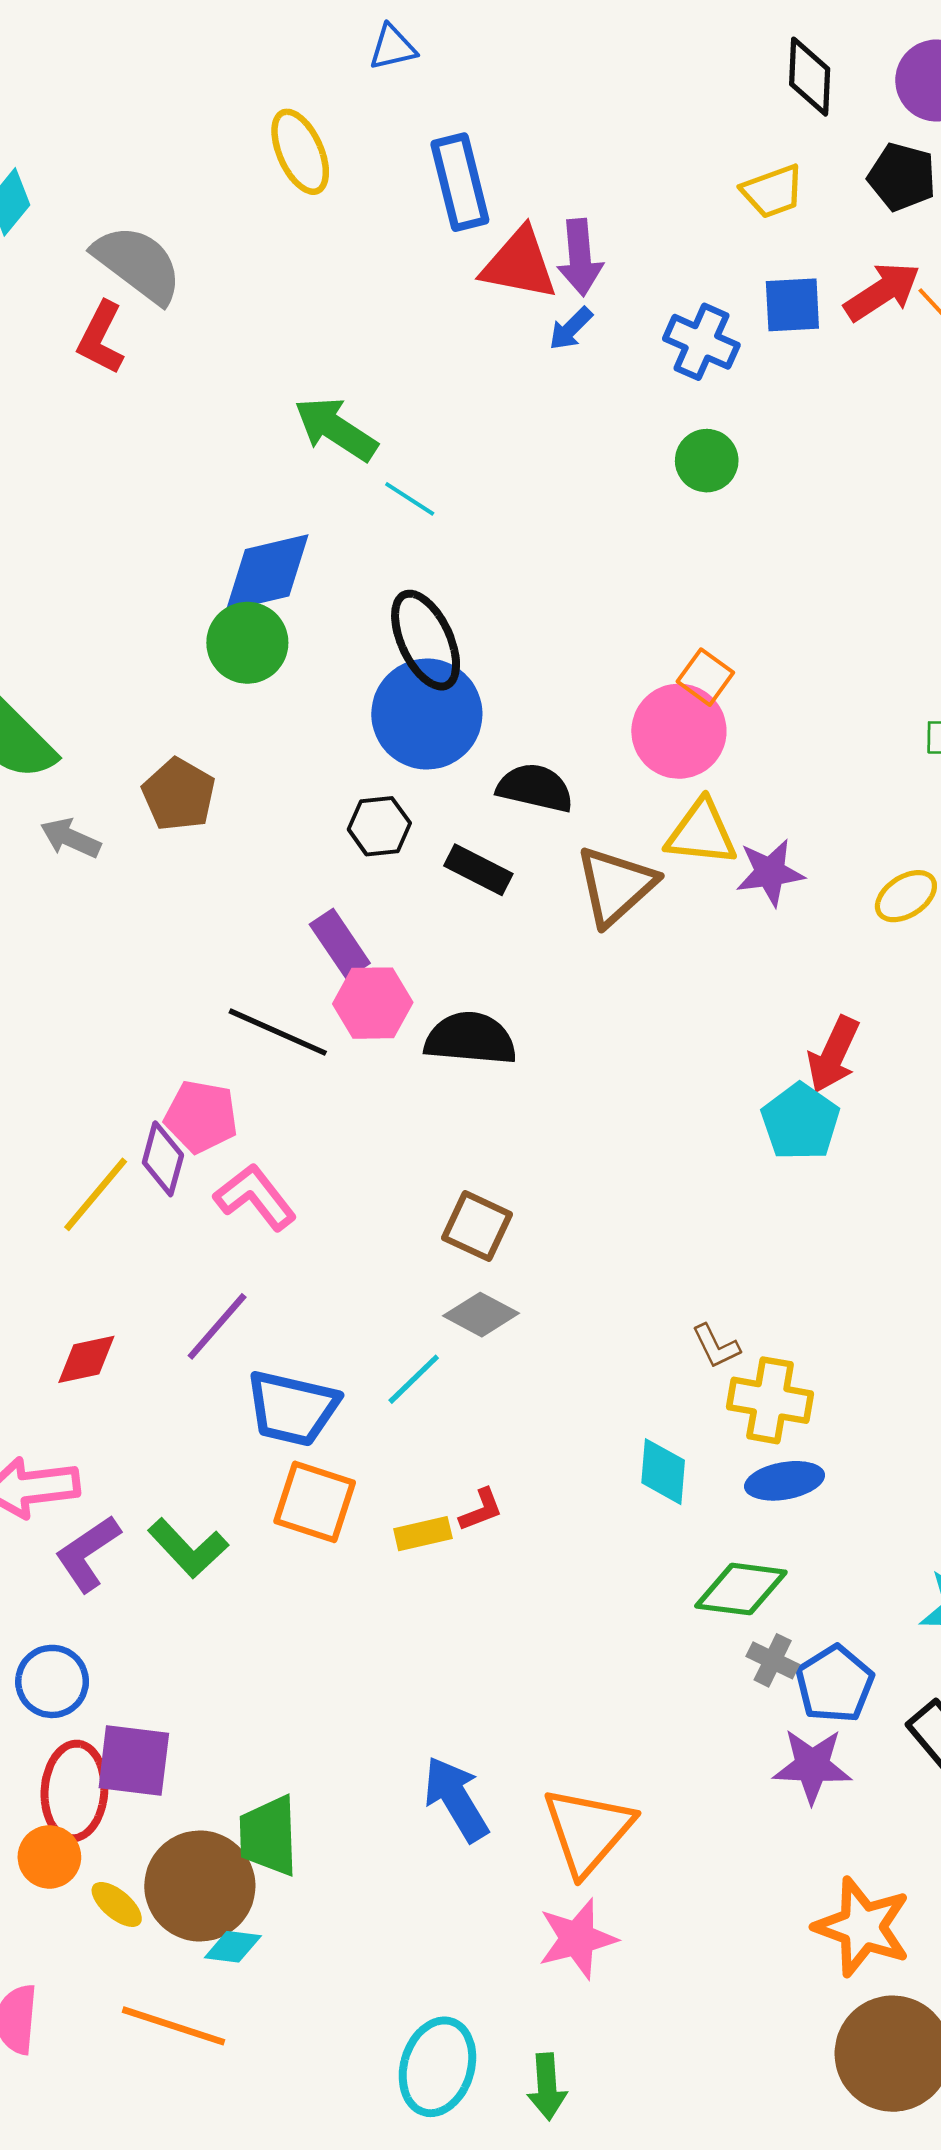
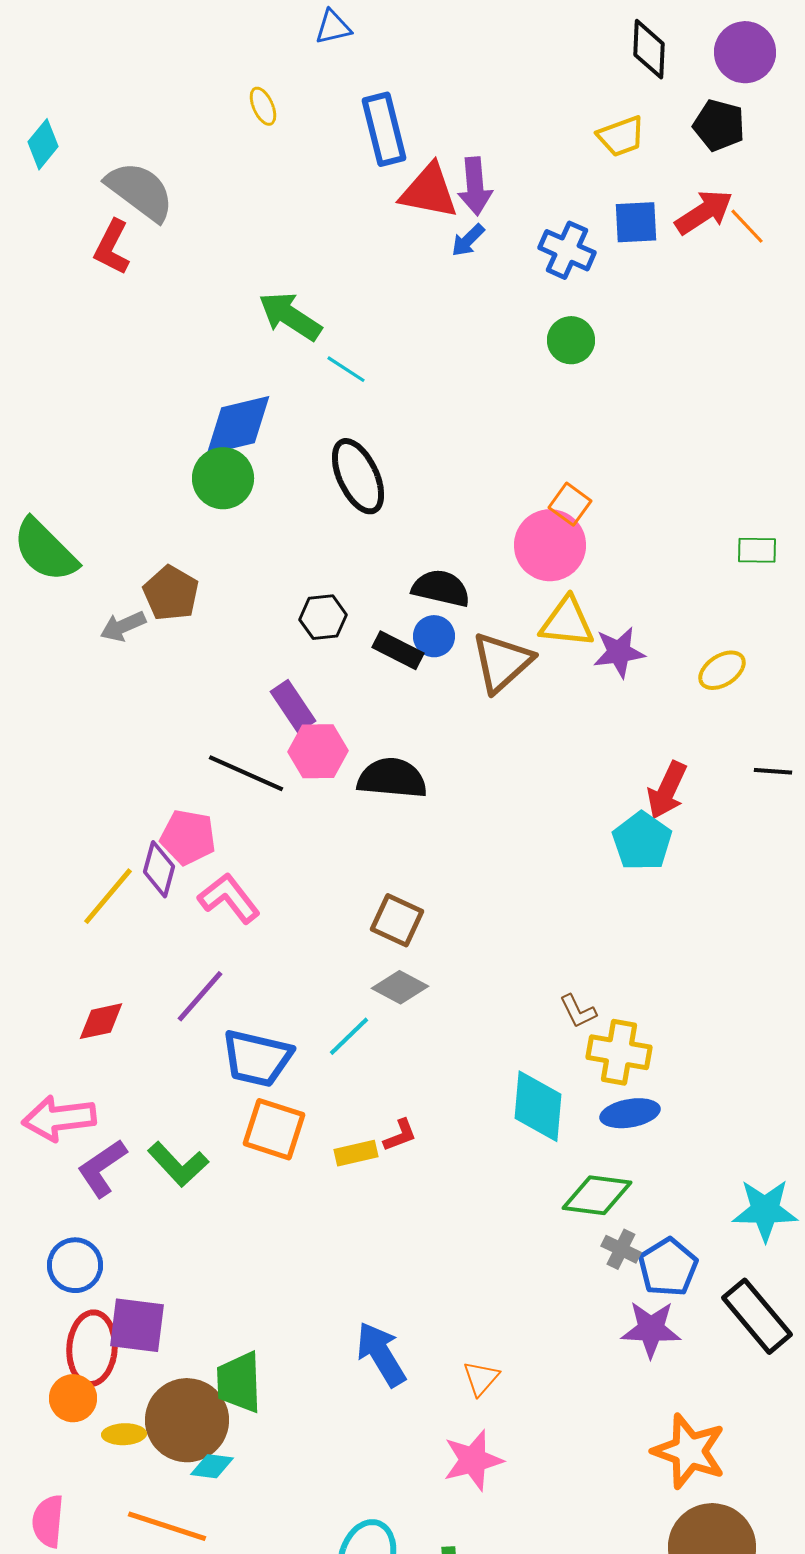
yellow ellipse: (300, 152) -> (263, 106), size x0.6
blue circle: (427, 714) -> (434, 636), moved, size x0.5
gray arrow: (71, 838) -> (123, 626), moved, turned -48
cyan diamond: (663, 1472) -> (538, 1106), size x1.4
orange triangle: (588, 1831) -> (481, 1378), size x0.5
yellow ellipse: (117, 1904) -> (124, 1434), turned -42

